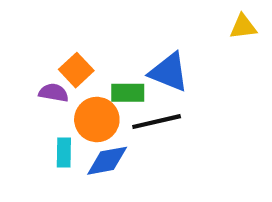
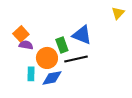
yellow triangle: (243, 27) -> (118, 13), turned -40
orange square: (76, 70) -> (21, 34), moved
green rectangle: (128, 93) -> (62, 45), turned 70

